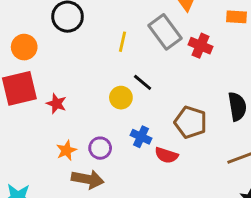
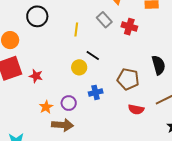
gray rectangle: (165, 32) -> (104, 20), size x0.7
blue cross: (141, 137) -> (96, 92), turned -32
red semicircle: (166, 155) -> (136, 109), moved

